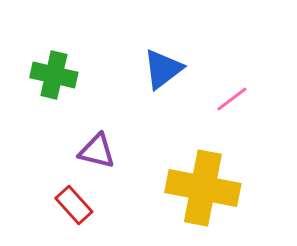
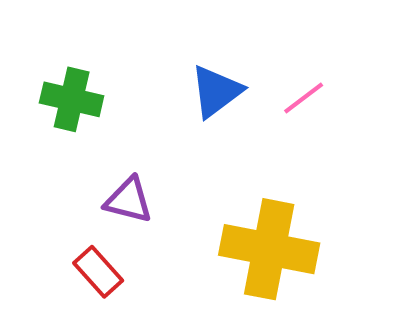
pink line: (232, 99) -> (304, 98), moved

